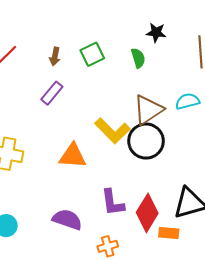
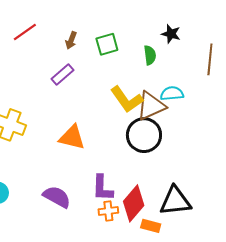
cyan semicircle: (187, 101) -> (172, 94), moved
yellow L-shape: (112, 131) -> (127, 99), moved
orange cross: (108, 246) -> (108, 211), moved

